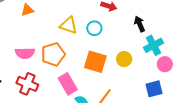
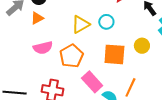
yellow triangle: (69, 25) -> (81, 24), turned -36
pink semicircle: (25, 53) -> (43, 48), moved

